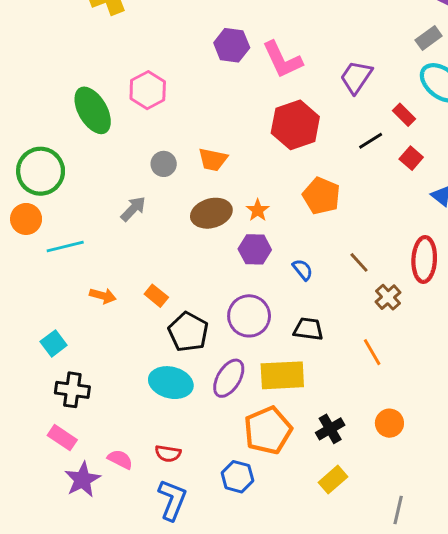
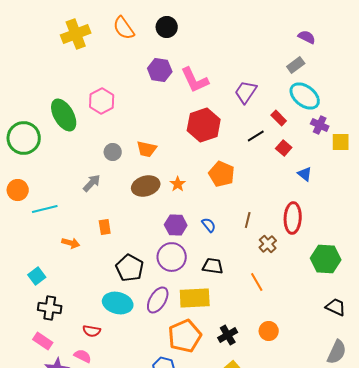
green circle: (41, 171) -> (24, 138), moved
purple hexagon: (255, 249) -> (176, 225), moved
brown line: (359, 262) -> (248, 220), turned 56
orange rectangle: (156, 296) -> (105, 227), moved, turned 42
red semicircle: (168, 454) -> (92, 331), moved

